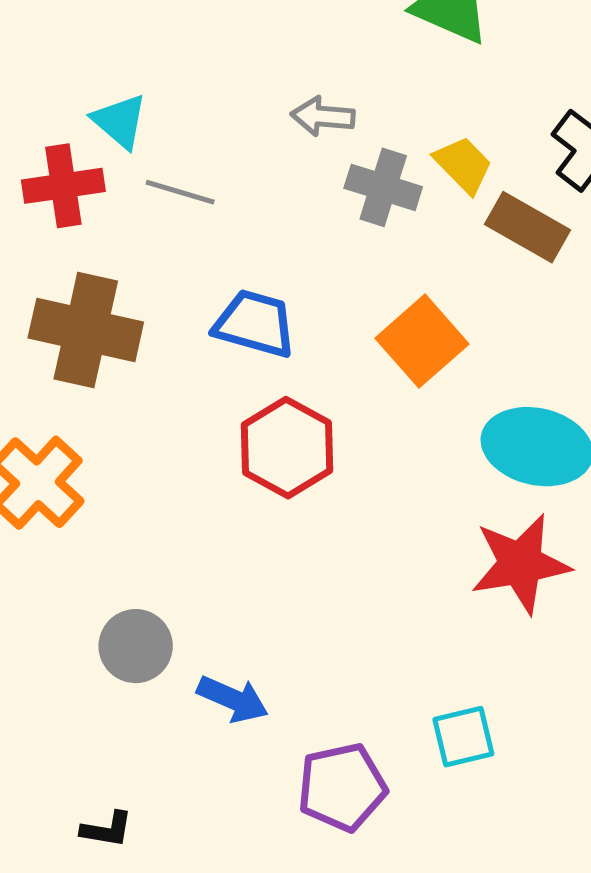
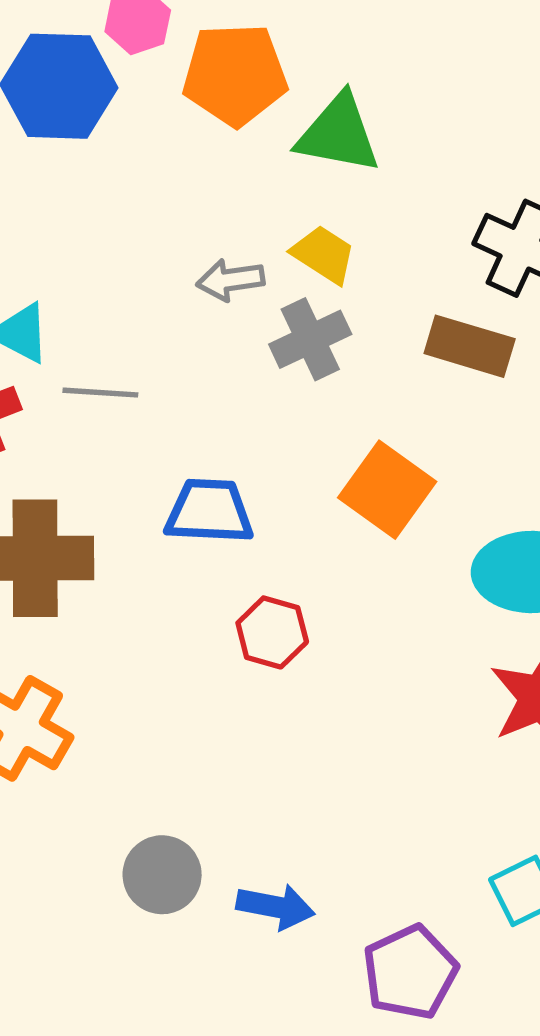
yellow trapezoid: (463, 165) -> (324, 254), moved
gray cross: (383, 187) -> (310, 339), turned -30
red hexagon: (287, 448) -> (272, 632), size x0.7

